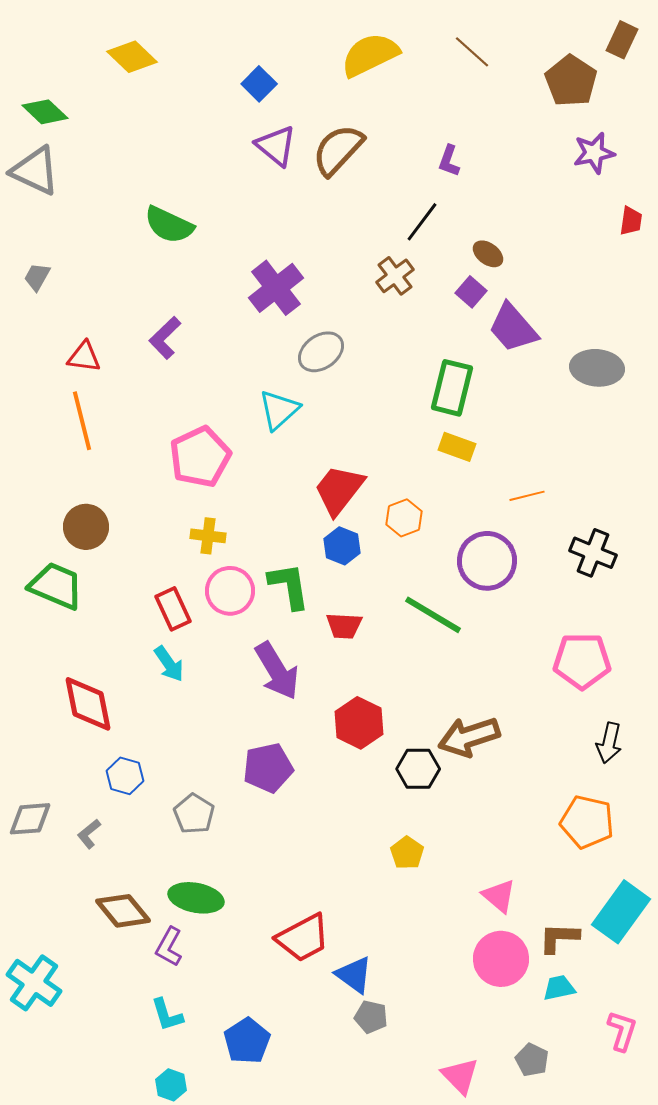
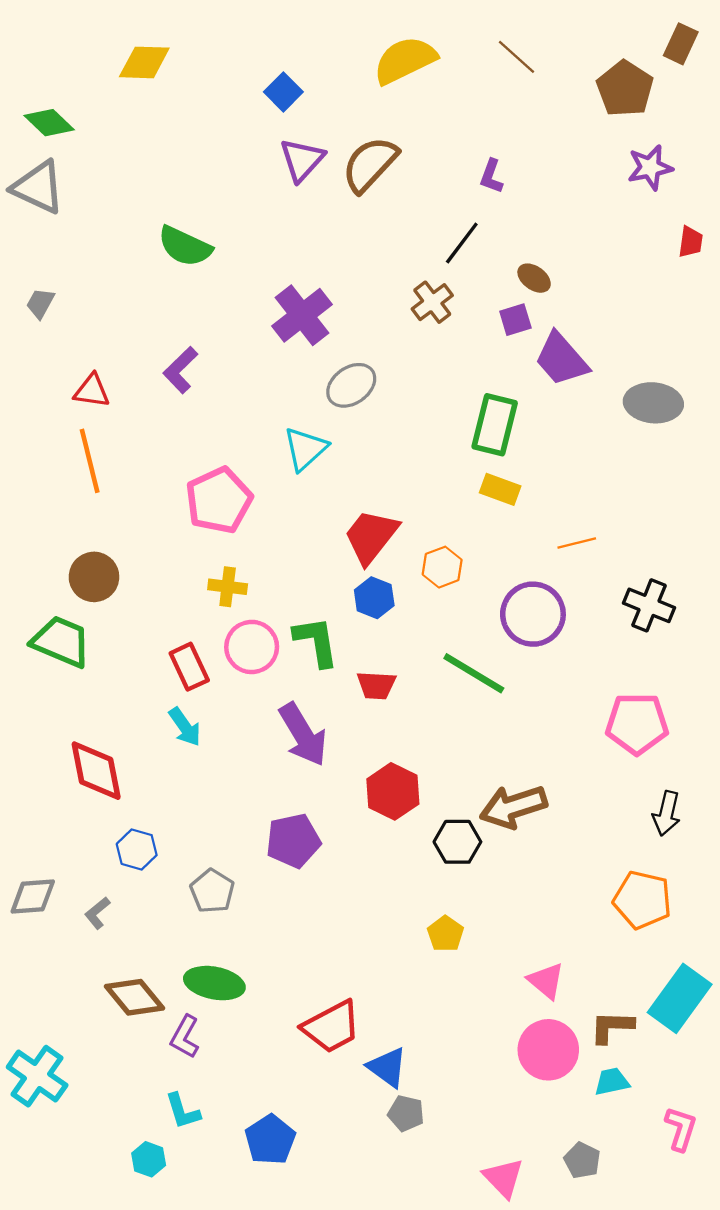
yellow diamond: (132, 57) -> (144, 62), turned -42
purple triangle: (276, 146) -> (302, 160), turned 33
purple square: (471, 292) -> (515, 320), turned 32
cyan hexagon: (171, 1085) -> (149, 1159), moved

